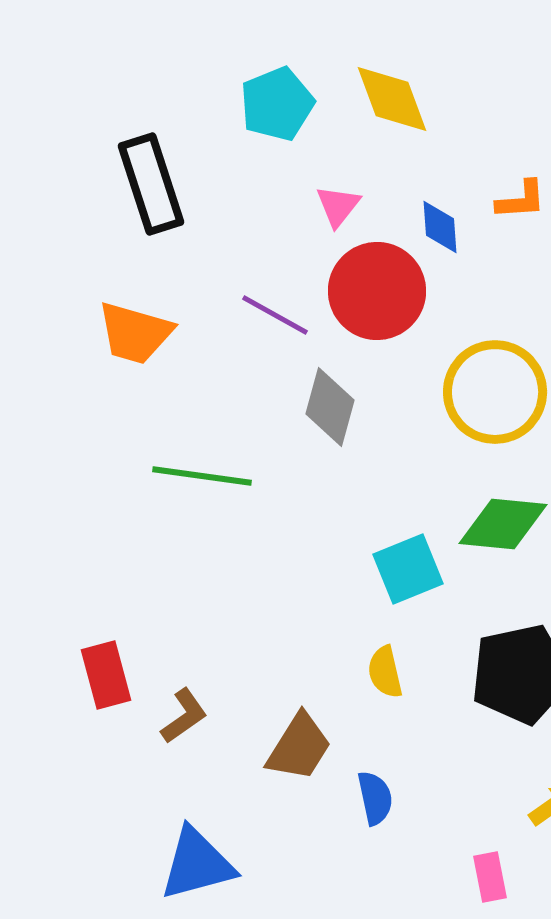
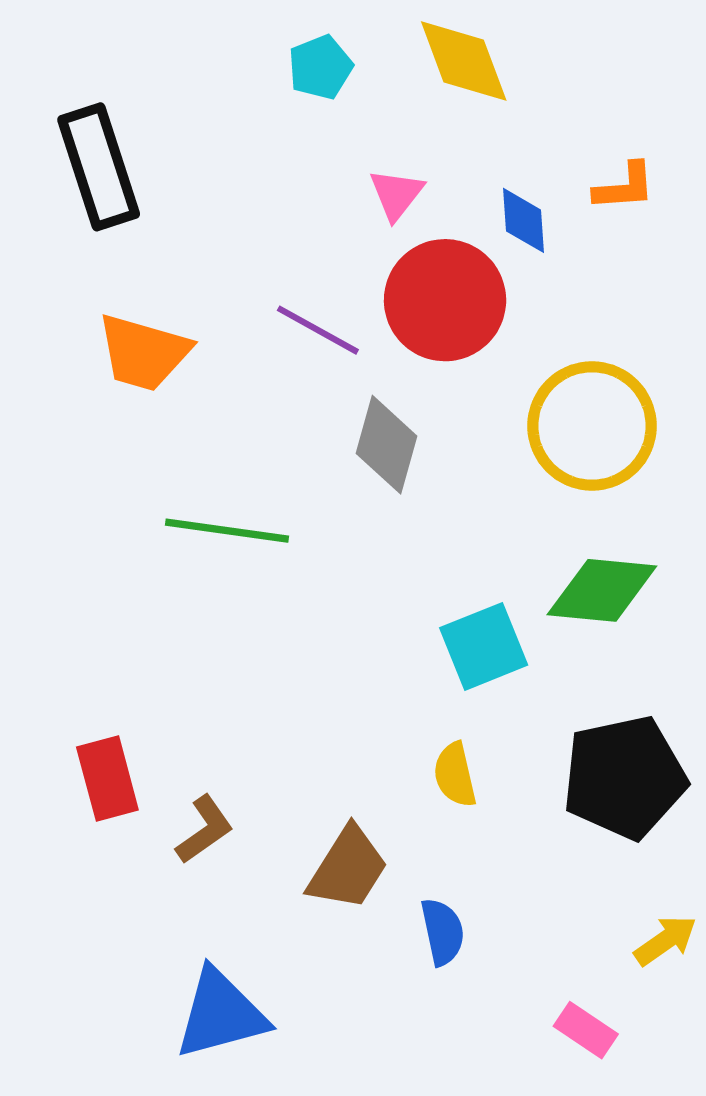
cyan pentagon: (277, 104) -> (320, 67), size x0.7
black rectangle: (151, 184) -> (99, 167), moved
pink rectangle: (490, 877) -> (586, 1030), turned -45

